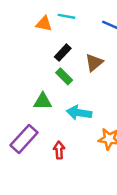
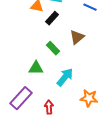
black rectangle: (63, 53) -> (52, 18), moved
cyan arrow: (79, 113) -> (65, 77), turned 120

